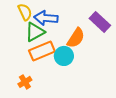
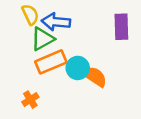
purple rectangle: (100, 22) -> (121, 27), turned 45
orange semicircle: (76, 38) -> (95, 76), moved, turned -90

